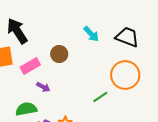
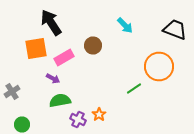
black trapezoid: (127, 37) -> (175, 30), moved
purple arrow: (43, 87) -> (53, 78), moved

